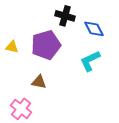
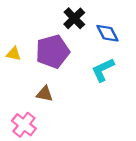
black cross: (65, 16) -> (74, 18), turned 30

